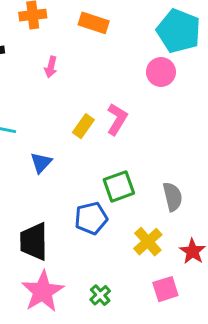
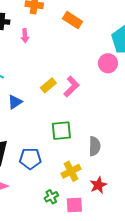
pink arrow: (51, 67) -> (25, 36), moved, turned -32
blue pentagon: (91, 218) -> (30, 159), moved
green cross: (100, 295) -> (51, 197), moved

